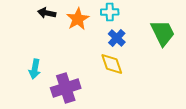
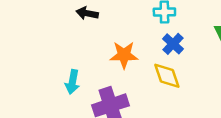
orange star: (78, 19) -> (124, 55), moved, turned 30

